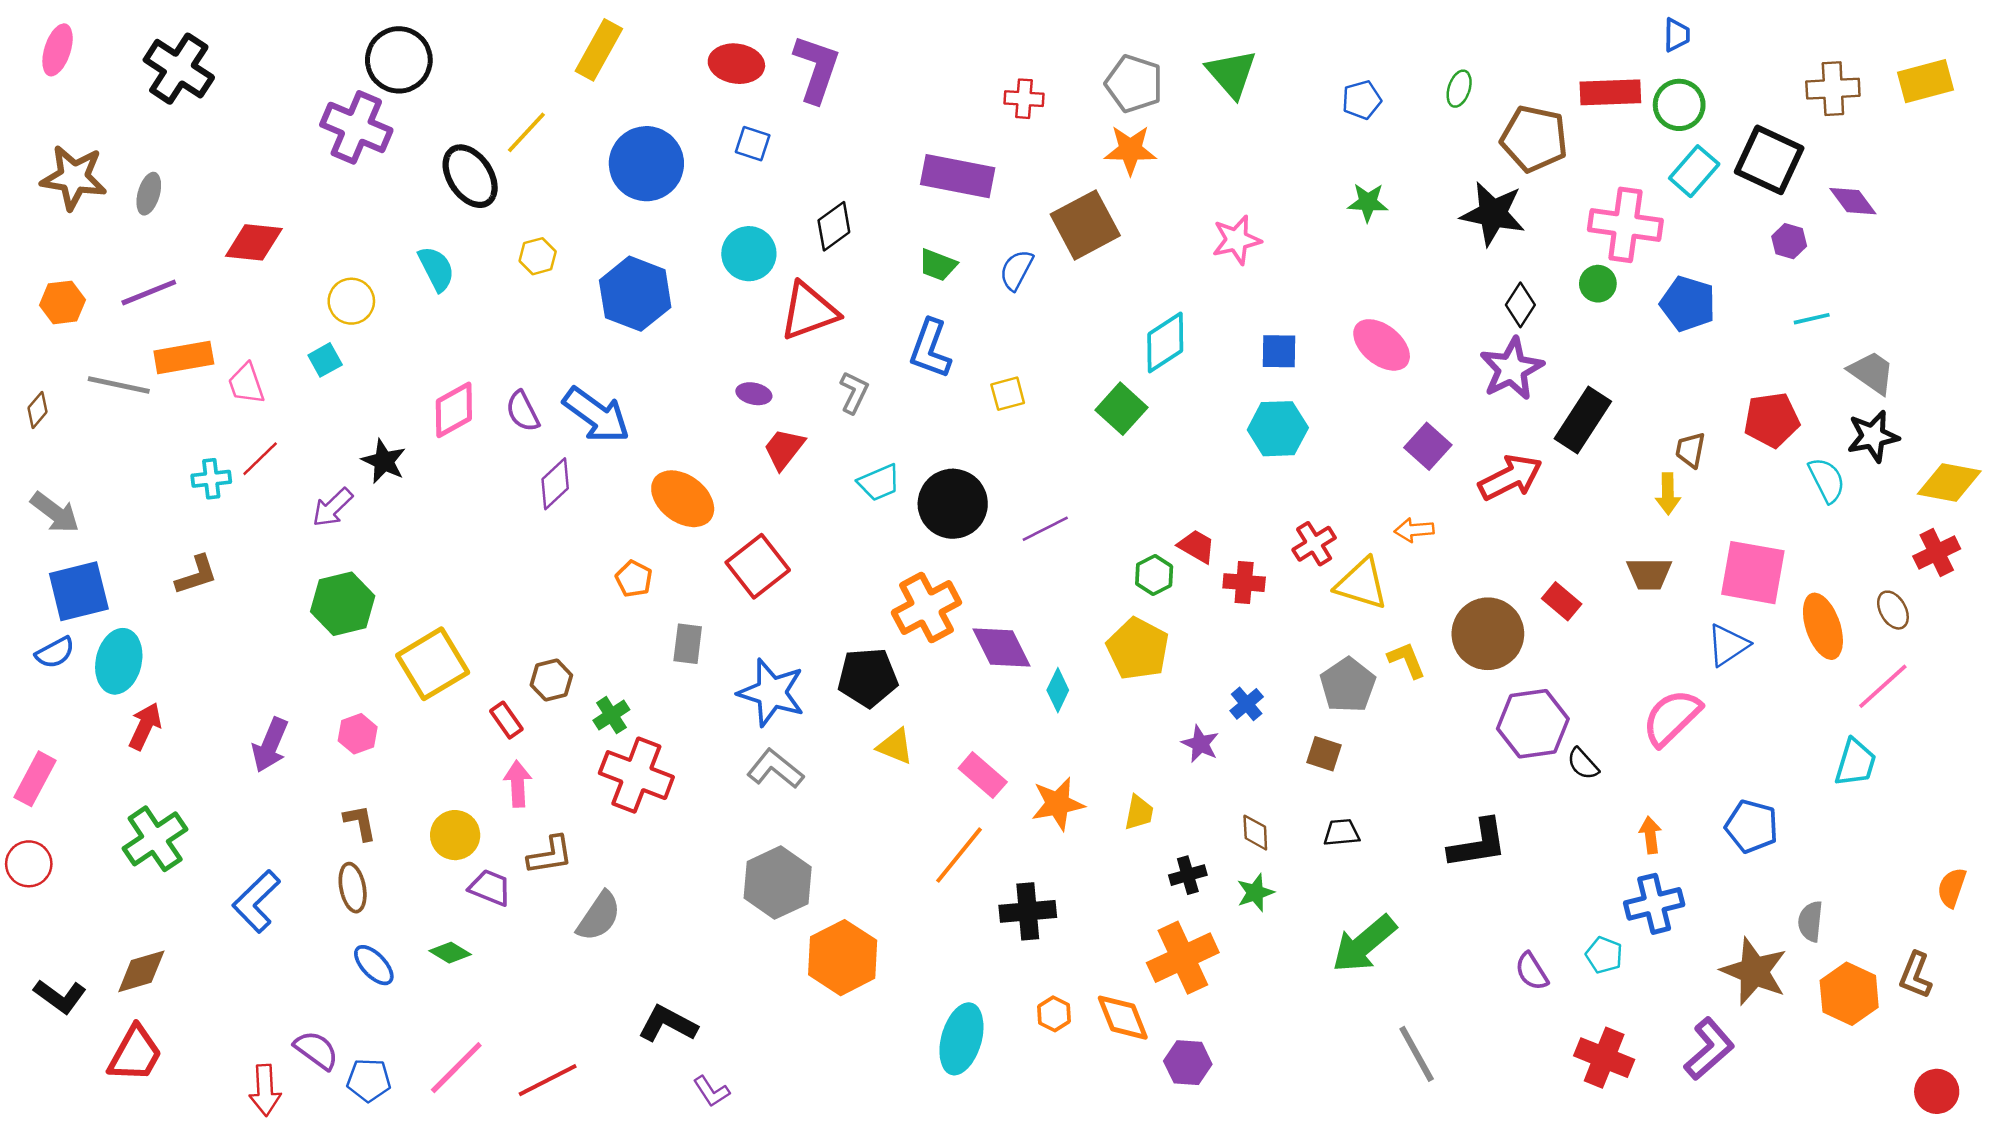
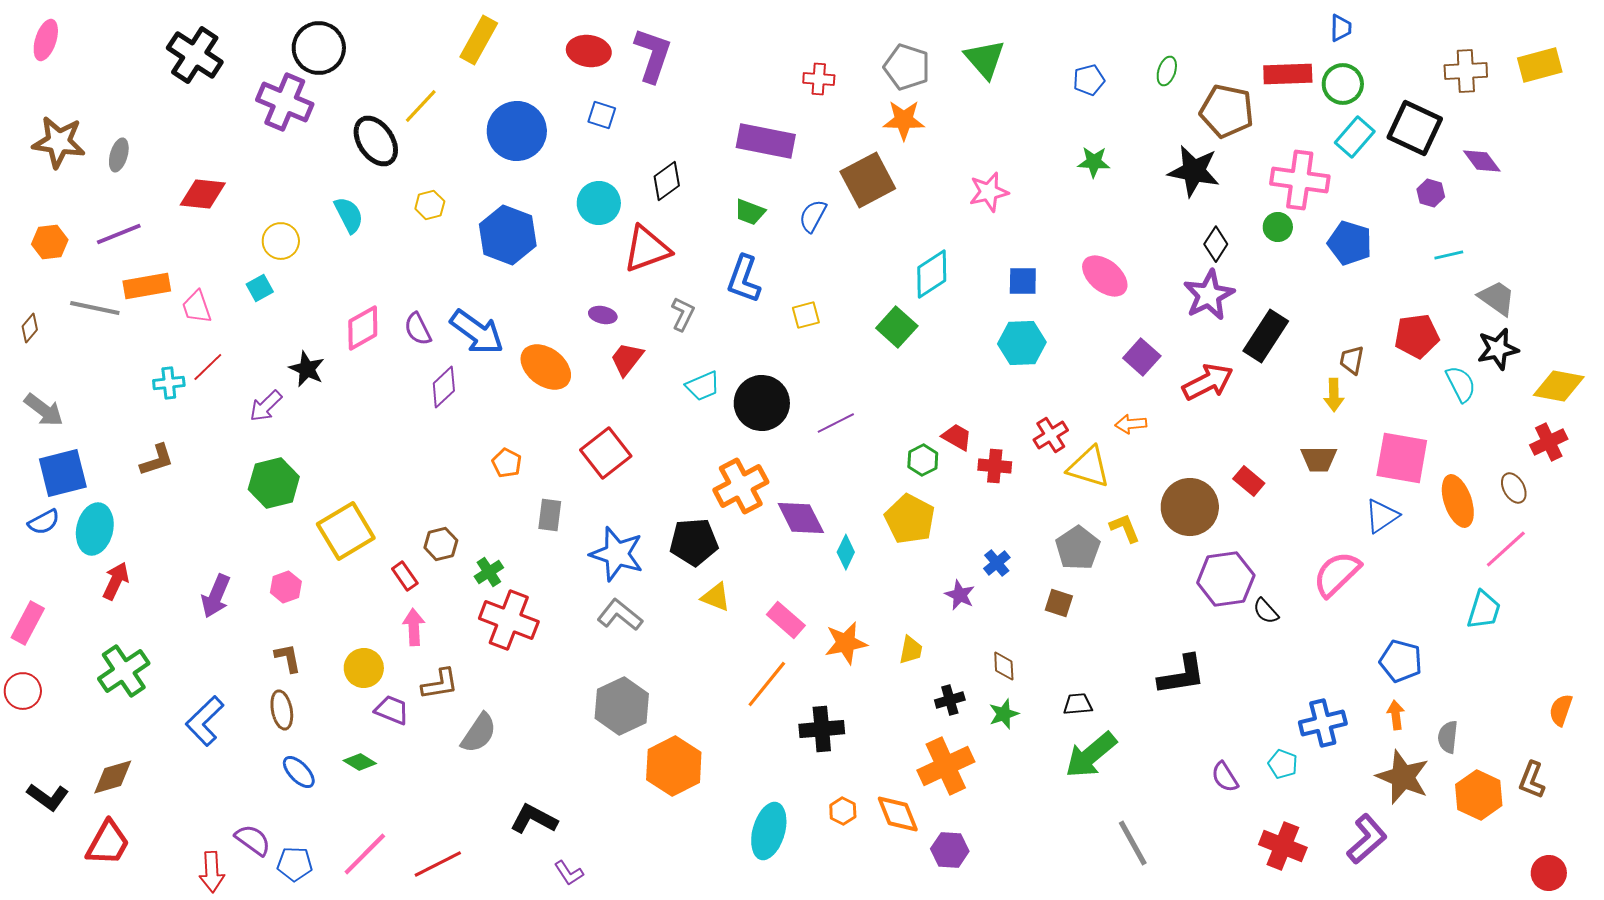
black cross: (179, 69) -> (195, 55), moved
orange ellipse: (683, 499) -> (546, 367), moved
black trapezoid: (1342, 833) -> (1078, 704), moved
orange arrow: (1650, 835) -> (1396, 715), moved

